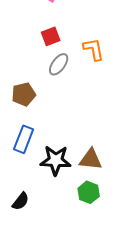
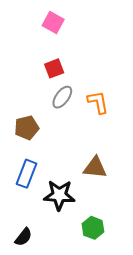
orange L-shape: (94, 49) -> (98, 102), moved
brown triangle: (91, 159) -> (95, 168), moved

